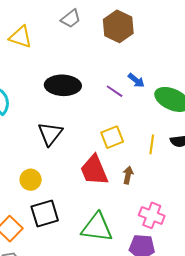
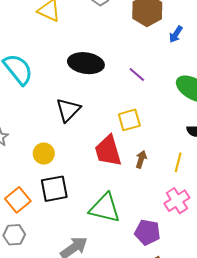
blue arrow: (136, 80) -> (176, 34), moved, turned 78
yellow line: (152, 144) -> (178, 162), moved
pink cross: (152, 215) -> (177, 201), moved, turned 30

